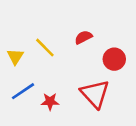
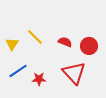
red semicircle: (83, 37) -> (65, 42), moved, turned 48

